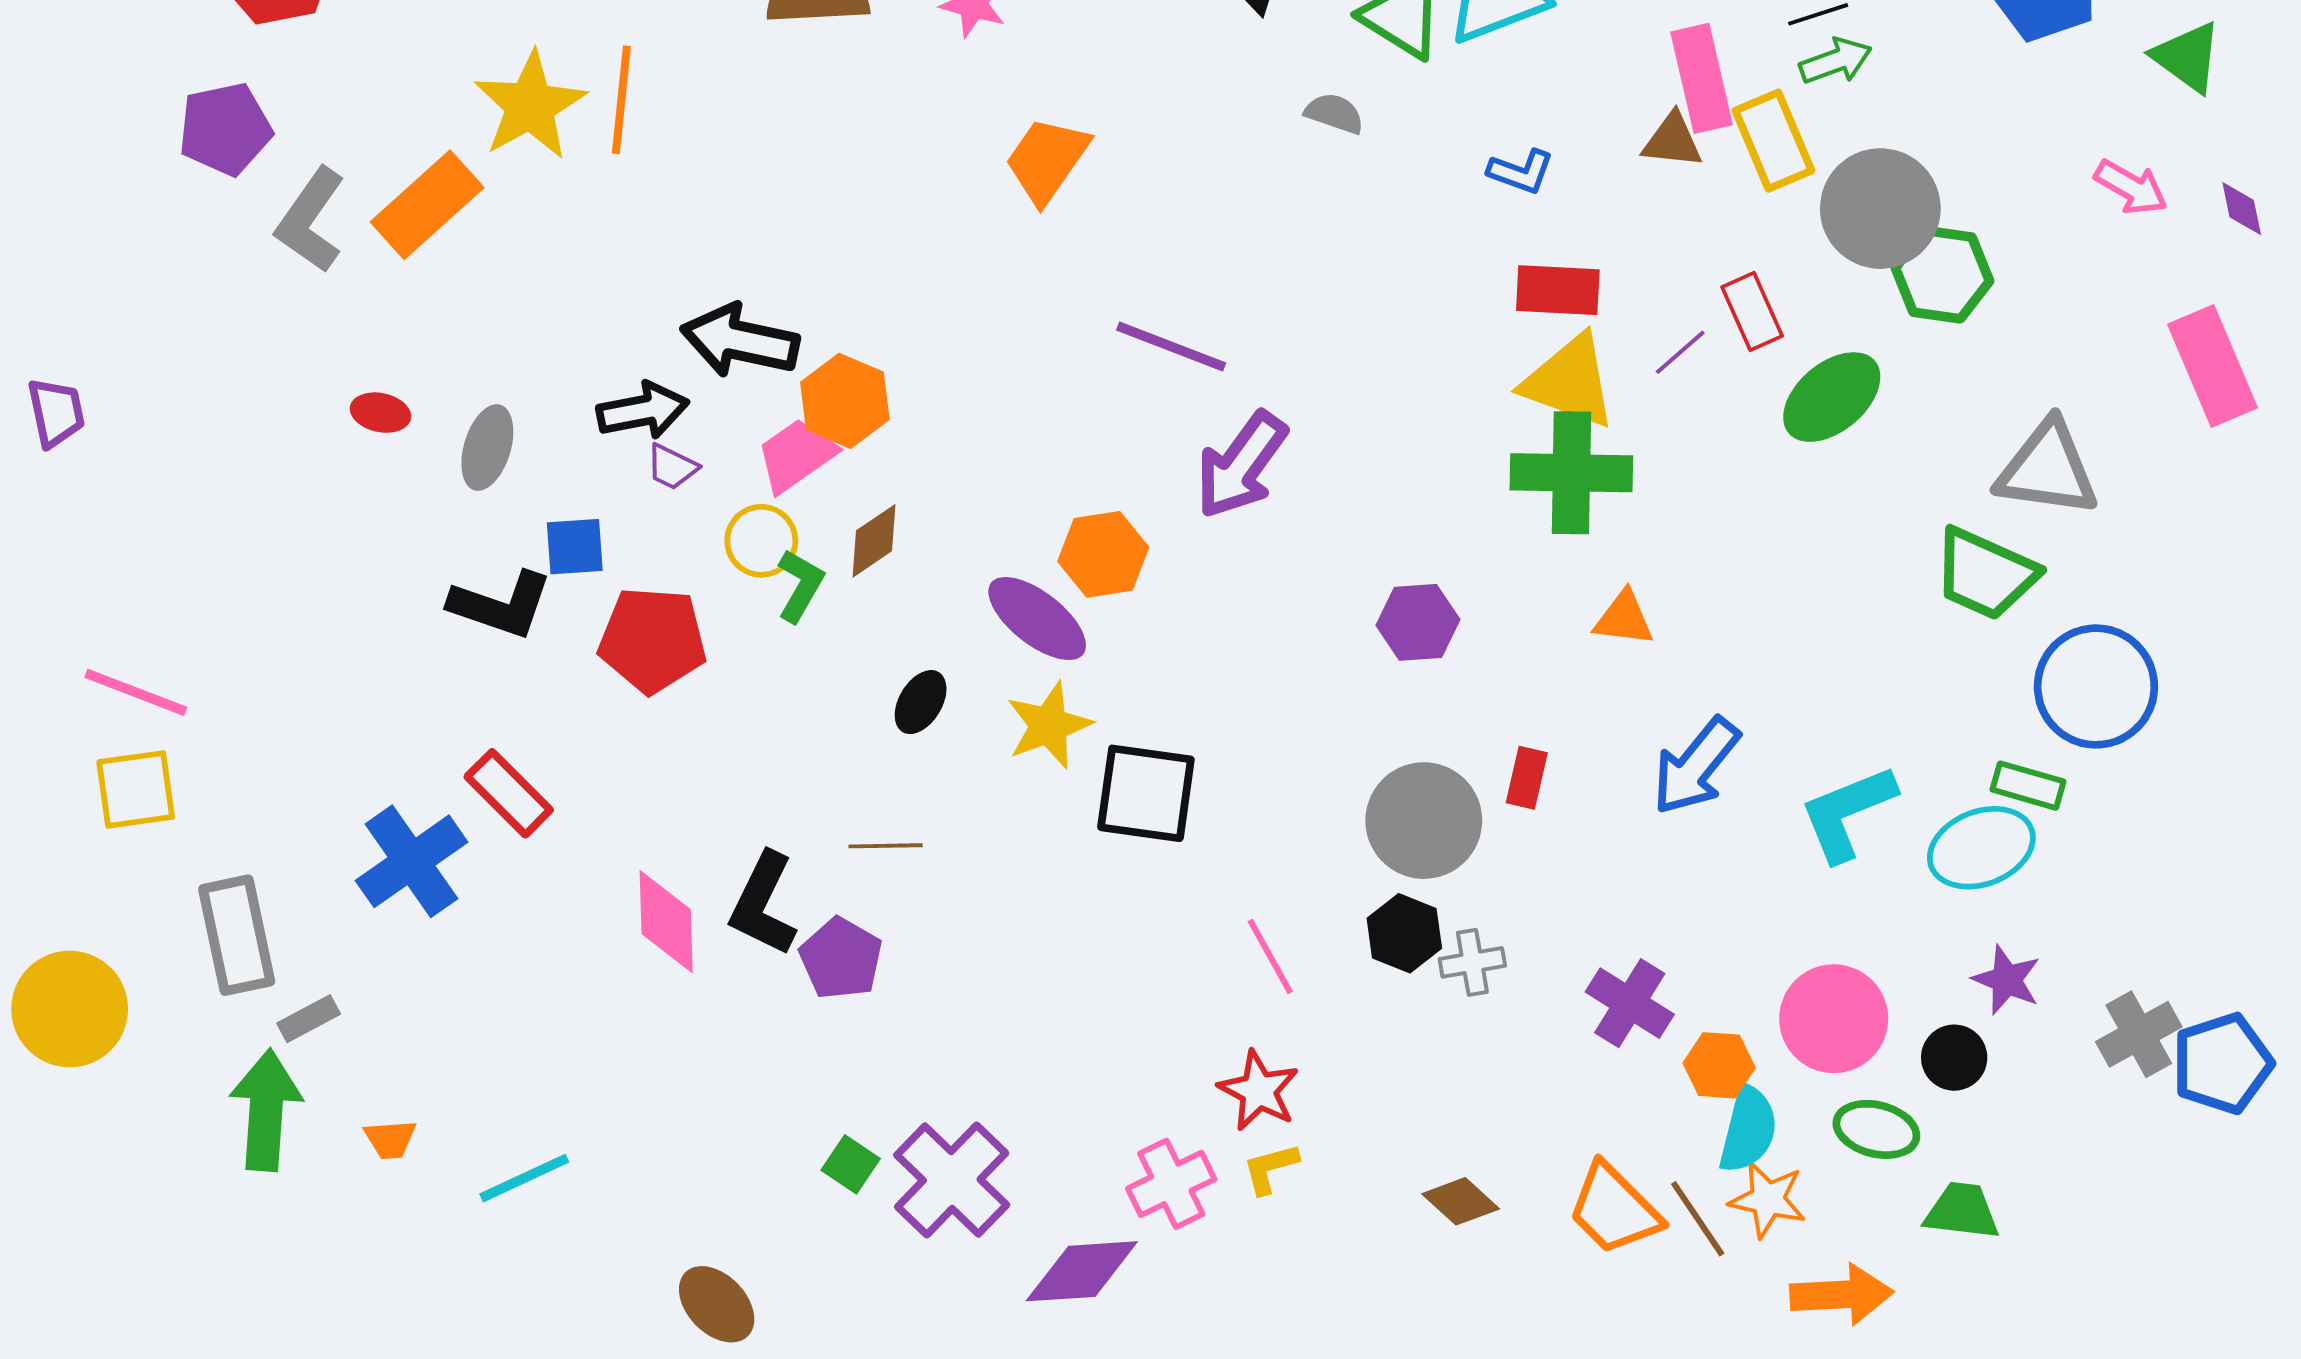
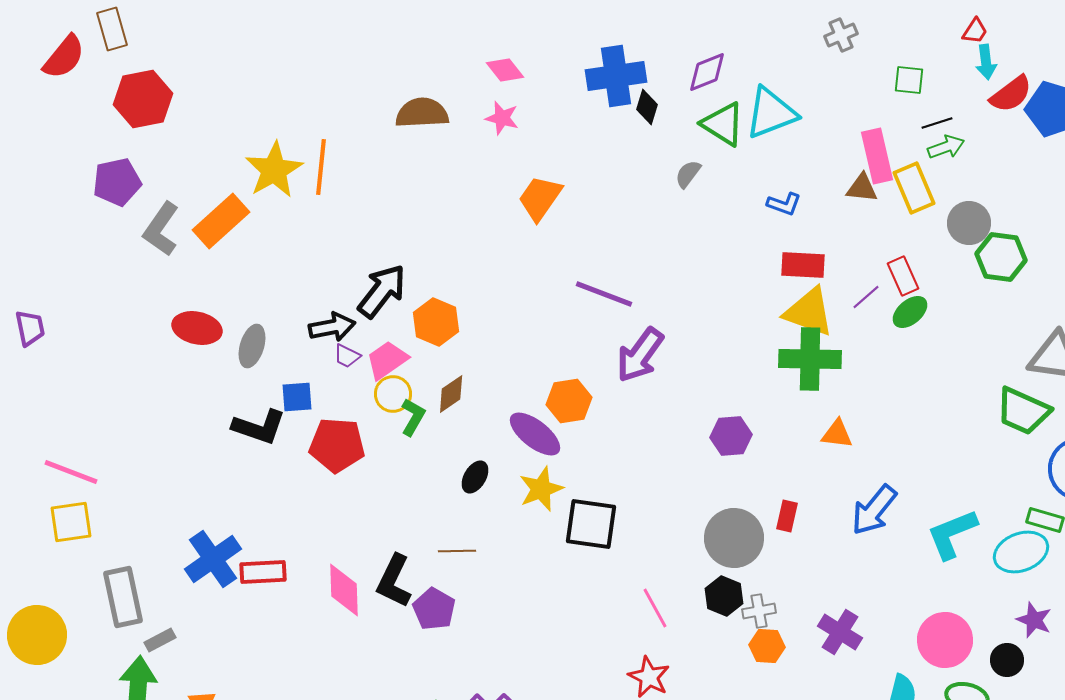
gray semicircle: (1334, 113) -> (688, 174), turned -72
gray circle: (1880, 209) -> (969, 223), size x0.7
black arrow: (740, 341) -> (382, 291), turned 116
green ellipse: (1832, 397) -> (910, 312), moved, size x0.7
red ellipse: (380, 413) -> (197, 328), size x1.6
pink trapezoid: (796, 455) -> (387, 360), moved
red rectangle: (509, 793) -> (263, 572), moved, turned -48
orange hexagon: (1719, 1065) -> (767, 646), moved

